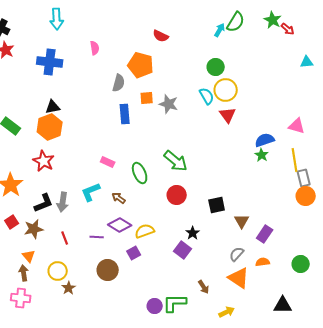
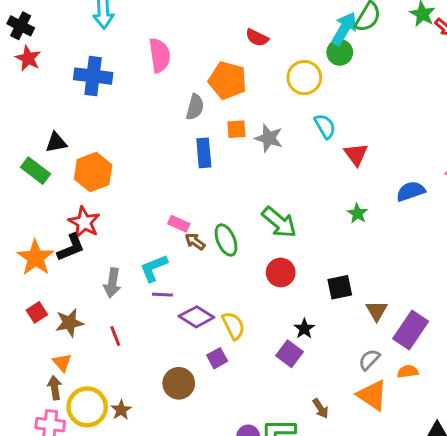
cyan arrow: (220, 30) -> (344, 29), size x1.6
pink semicircle: (95, 48) -> (160, 55), size x1.6
green circle: (216, 67) -> (340, 52), moved
yellow circle: (226, 90) -> (304, 78), moved
black triangle: (53, 107) -> (56, 143), moved
green star: (262, 155) -> (357, 213), moved
brown arrow: (119, 198) -> (195, 241), moved
black L-shape: (44, 203) -> (71, 247), moved
yellow semicircle: (145, 231) -> (233, 326), turned 84
purple rectangle: (265, 234) -> (411, 330), size x1.4
purple line: (97, 237) -> (162, 295), moved
yellow circle: (58, 271) -> (87, 407), moved, size x1.4

